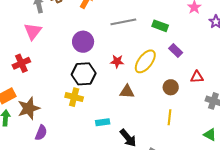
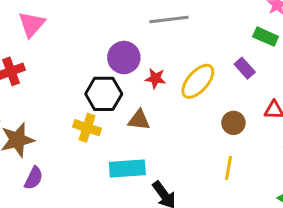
green rectangle: (160, 26) -> (266, 37), moved
purple circle: (83, 42) -> (124, 58), moved
brown triangle: (127, 92) -> (139, 120), moved
cyan rectangle: (103, 122) -> (127, 169), size x1.6

